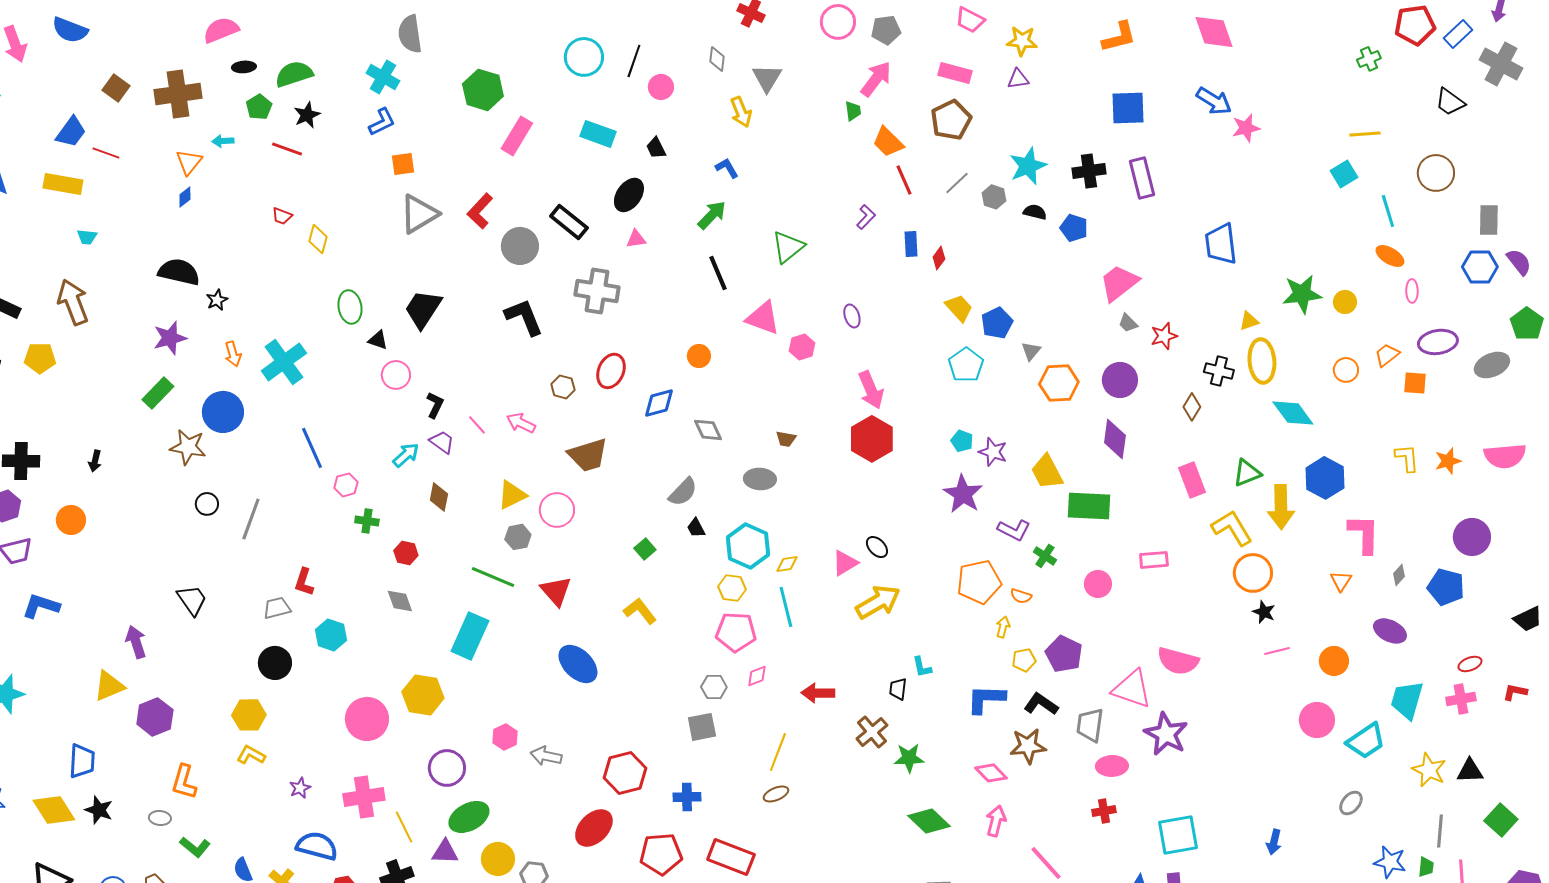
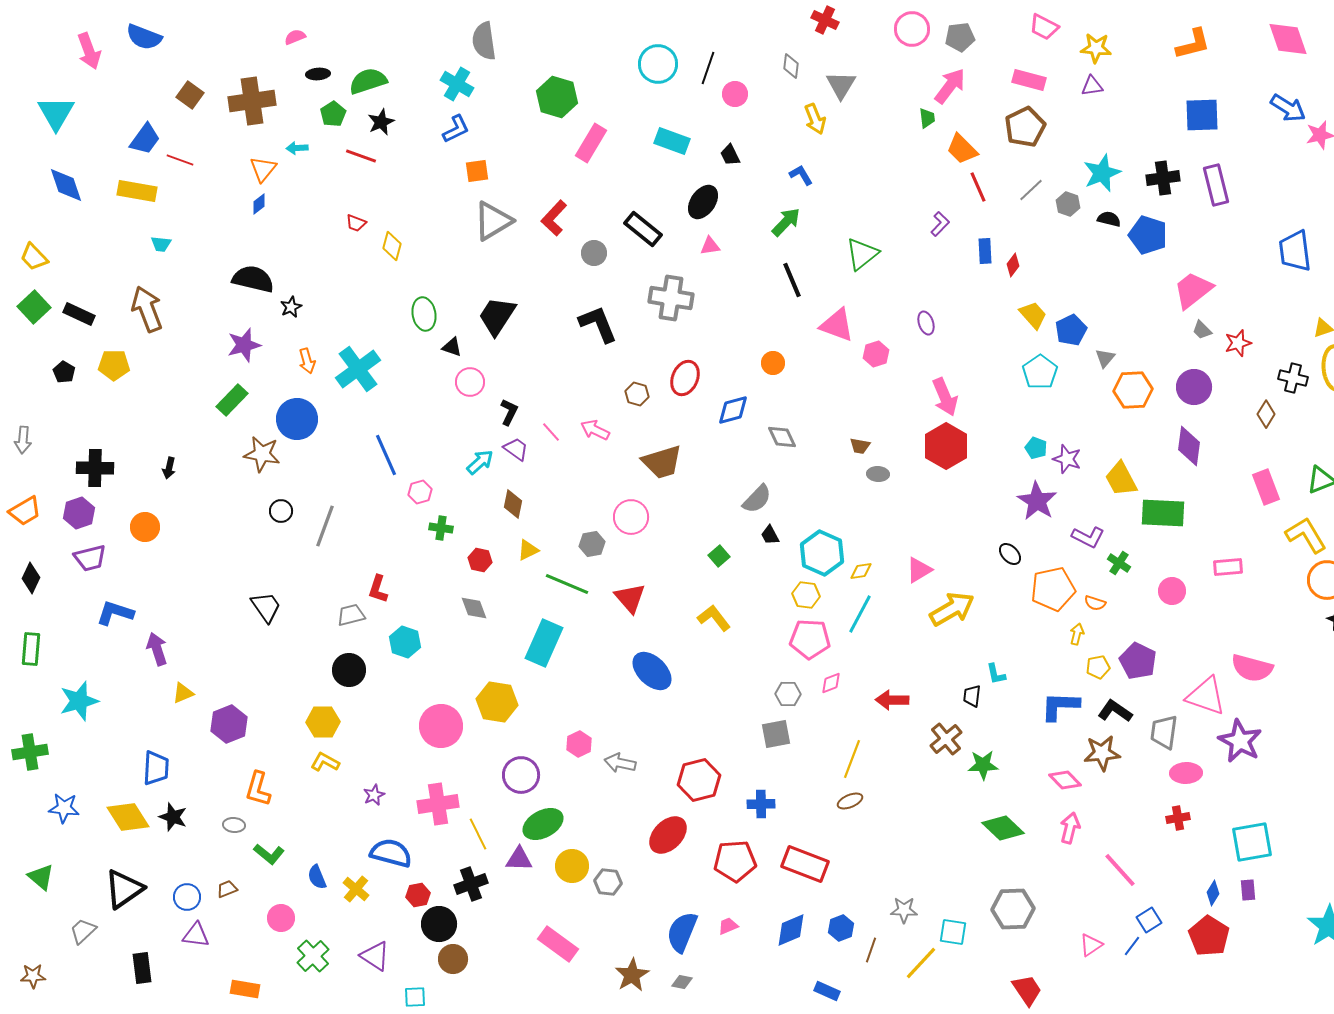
pink semicircle: (221, 30) -> (295, 37), size x0.6
blue pentagon: (1074, 228) -> (1148, 235), size x1.4
gray circle: (520, 246) -> (594, 253), size x0.7
gray ellipse: (760, 479) -> (878, 474), moved, size x0.7
yellow triangle: (512, 495) -> (528, 550), moved, size x0.7
black ellipse: (877, 547) -> (1010, 554), moved
cyan line: (786, 607) -> (860, 614), turned 42
purple arrow: (136, 642) -> (157, 649), moved
yellow triangle: (109, 686) -> (183, 693), size x0.7

